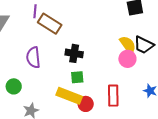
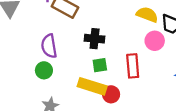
yellow semicircle: (128, 45) -> (147, 15), moved, turned -30
green circle: (14, 86) -> (44, 70), moved
red rectangle: (113, 96) -> (133, 66), moved

